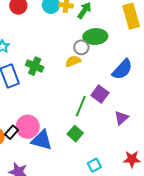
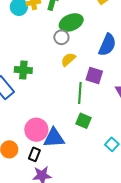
yellow semicircle: (73, 61) -> (68, 59), moved
black rectangle: (12, 132) -> (34, 154), moved

